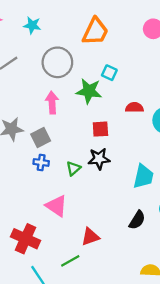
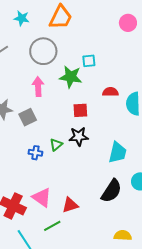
orange trapezoid: (95, 31) -> (61, 17), moved
cyan square: (109, 73) -> (89, 61), turned -32
blue cross: (41, 162) -> (35, 153), moved
pink triangle: (56, 206) -> (42, 197), moved
black semicircle: (137, 220) -> (111, 191), size x1.4

